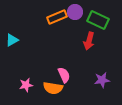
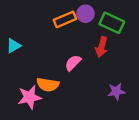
pink semicircle: (64, 75) -> (73, 63), moved, turned -112
pink star: (26, 85) -> (29, 97), size x1.5
orange semicircle: (53, 88) -> (48, 85), moved

